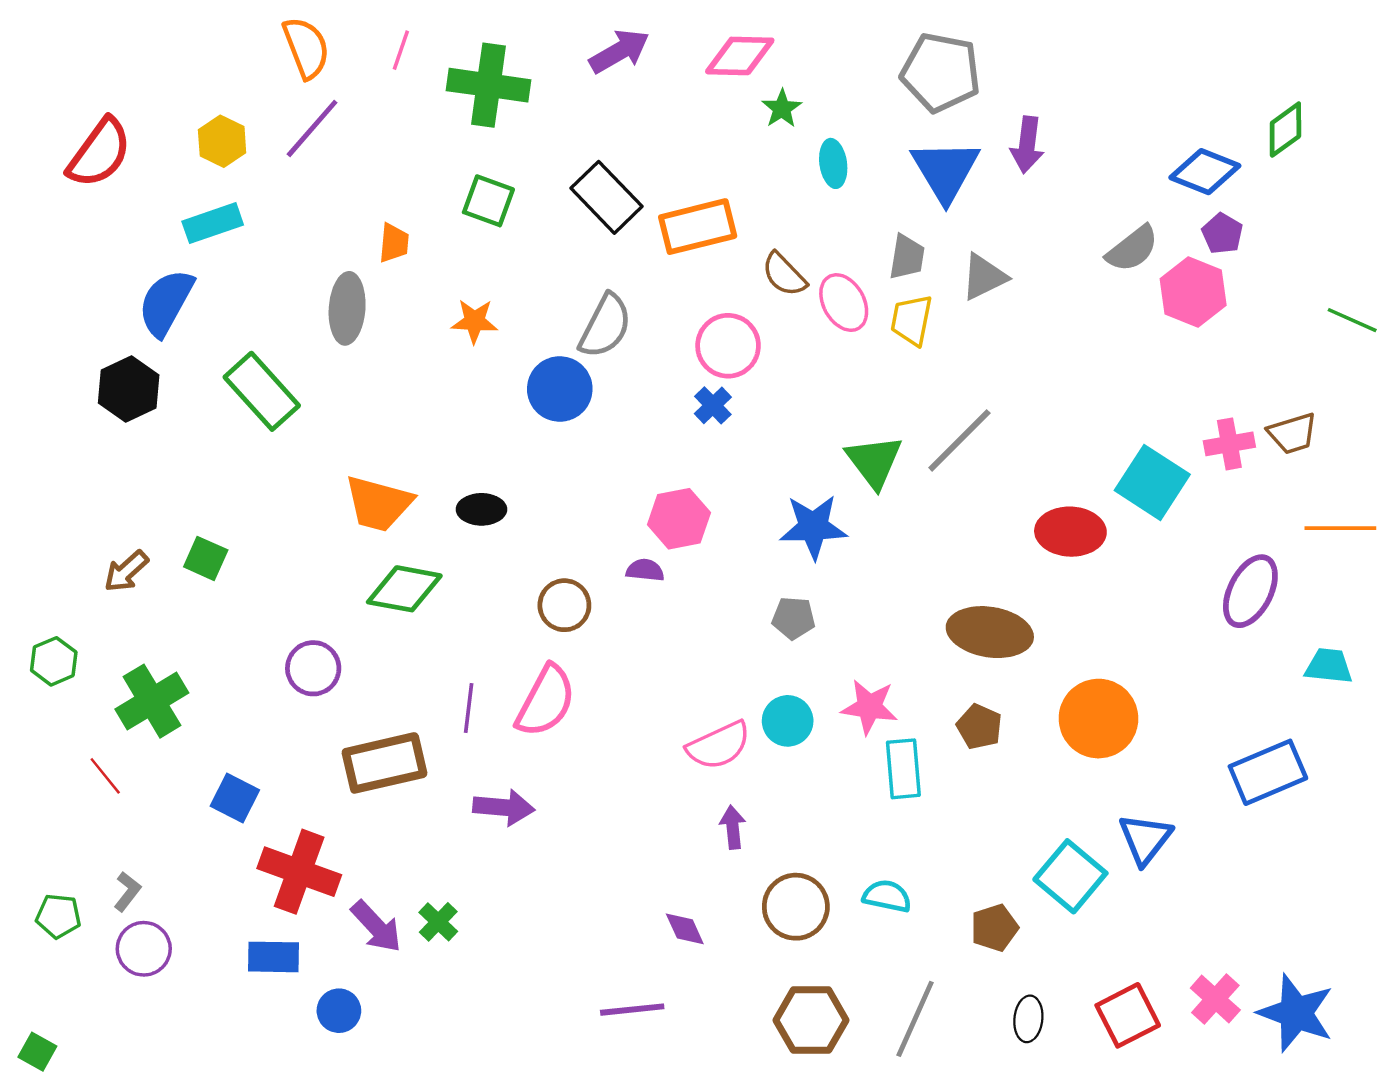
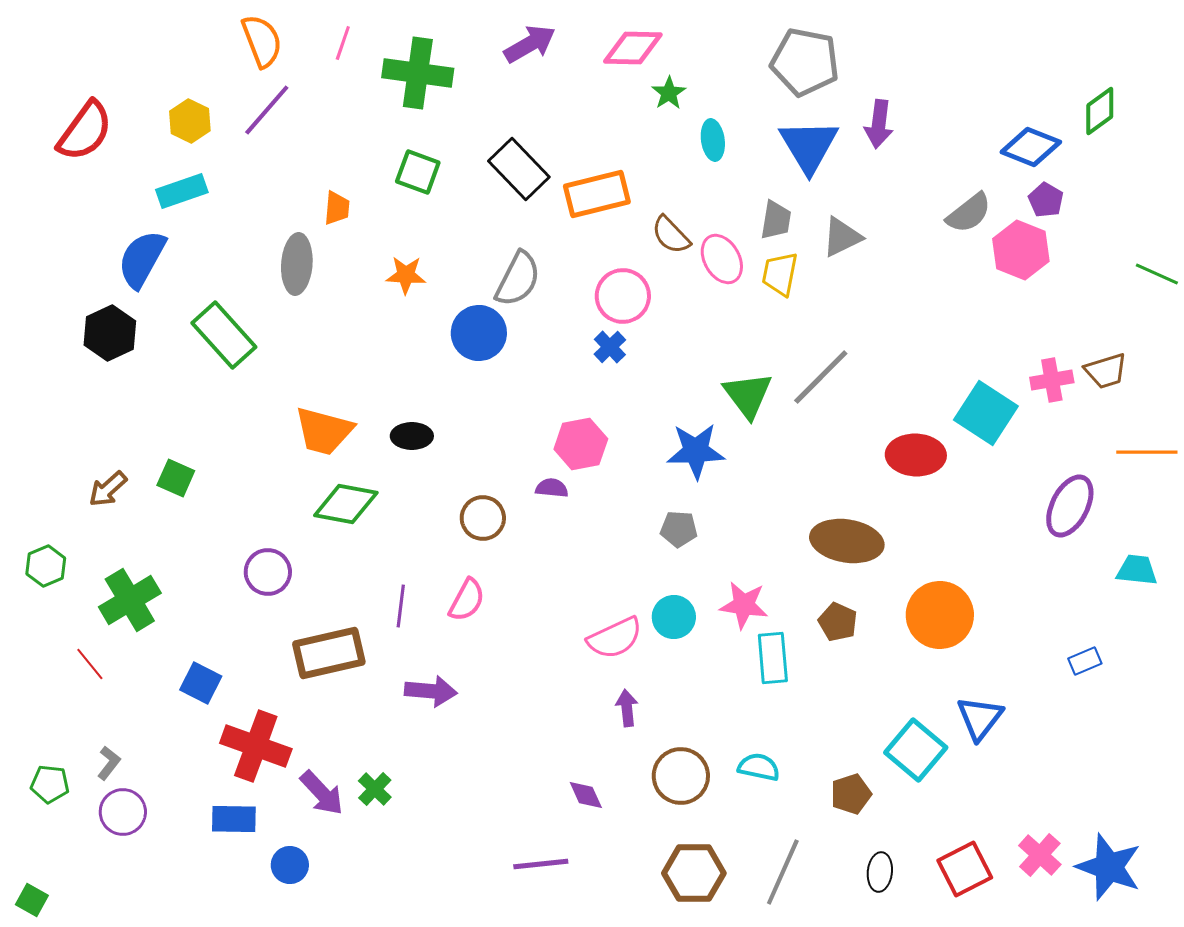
pink semicircle: (546, 701) -> (467, 600), size x0.7
blue rectangle: (1268, 772) -> (1085, 661), size x0.5

